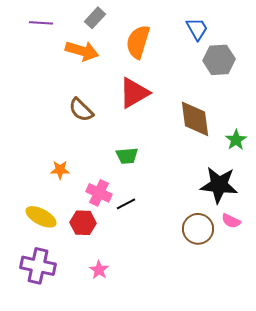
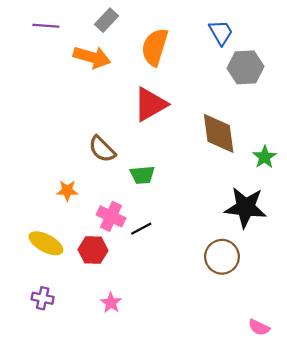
brown semicircle: (81, 110) -> (102, 149), moved
pink semicircle: (231, 221) -> (259, 327), moved
purple cross: (38, 266) -> (43, 298), size x0.6

